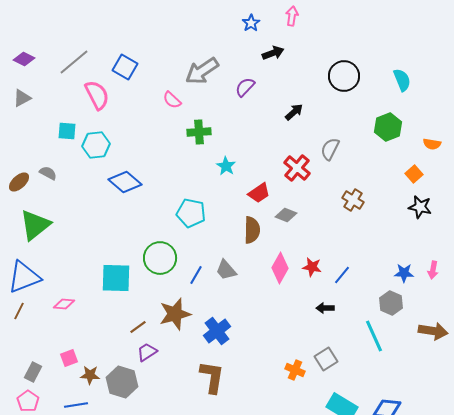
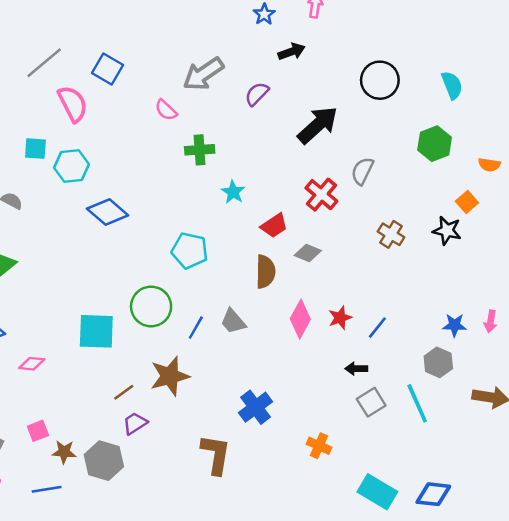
black arrow: (294, 112) -> (318, 125), size x1.8
black star: (420, 207) -> (447, 231), moved
red star: (312, 267) -> (340, 318), turned -30
blue cross: (217, 331) -> (256, 407), moved
gray square: (326, 359) -> (371, 402), moved

